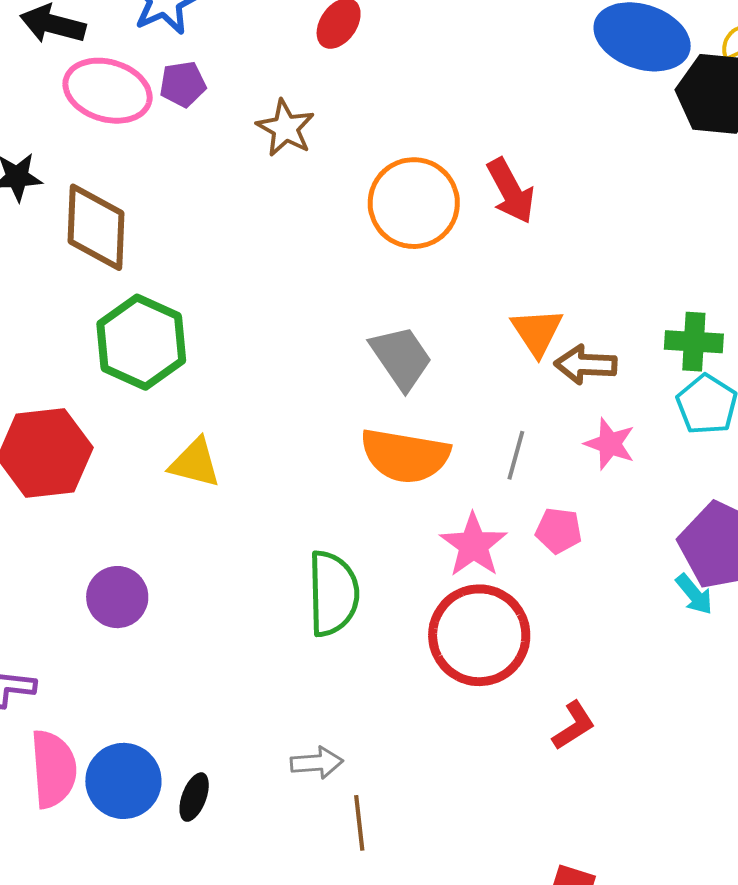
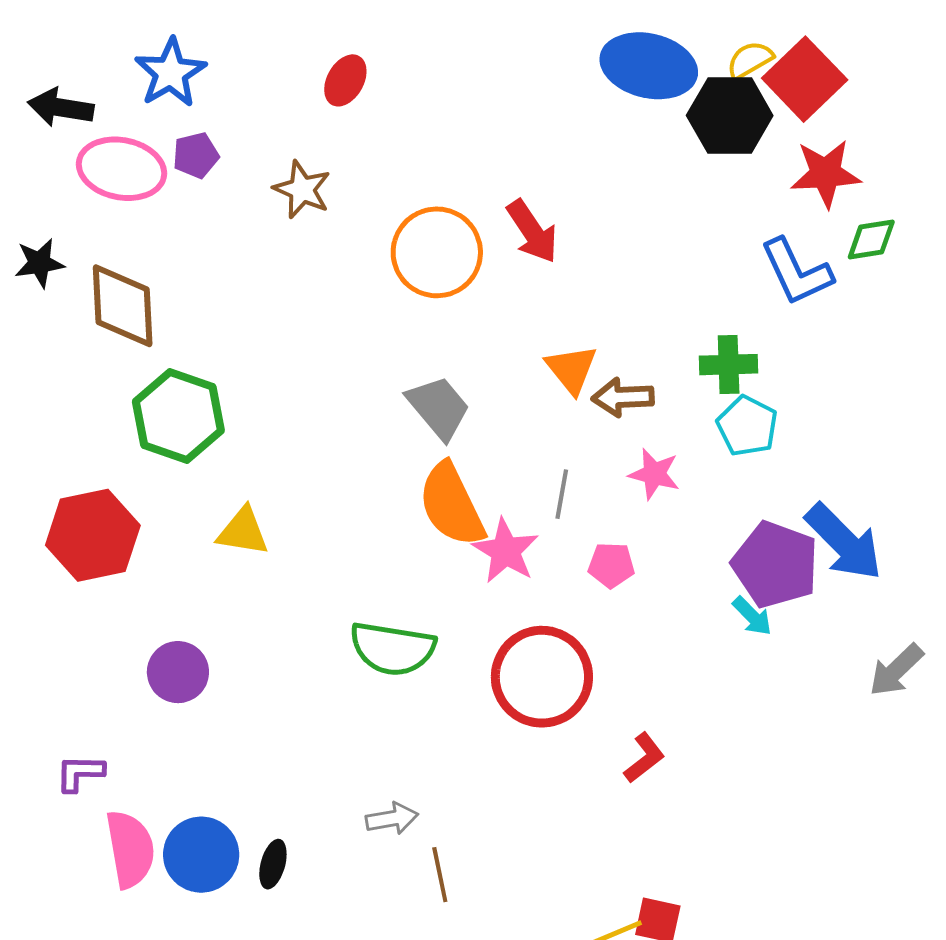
orange semicircle: (405, 456) -> (452, 505), turned 60
pink star: (473, 545) -> (506, 551), moved
green semicircle: (333, 593) -> (393, 649), turned 106

